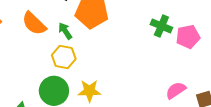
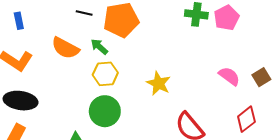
pink semicircle: (176, 90) -> (229, 76), turned 85
yellow star: (89, 91) -> (159, 83), moved, turned -30

